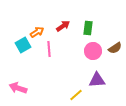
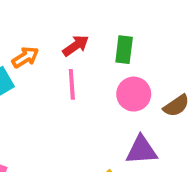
brown semicircle: (115, 48) -> (176, 106), moved
pink line: (49, 49) -> (72, 84), moved

